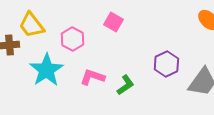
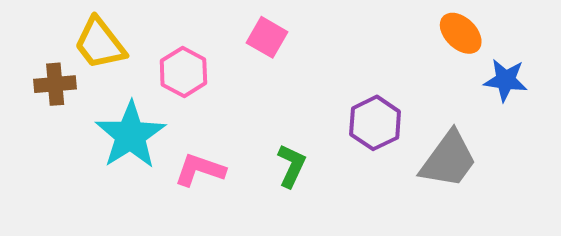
pink L-shape: (92, 77) -> (200, 170), moved
green L-shape: (125, 85) -> (291, 166), turned -30

